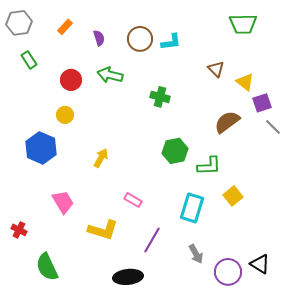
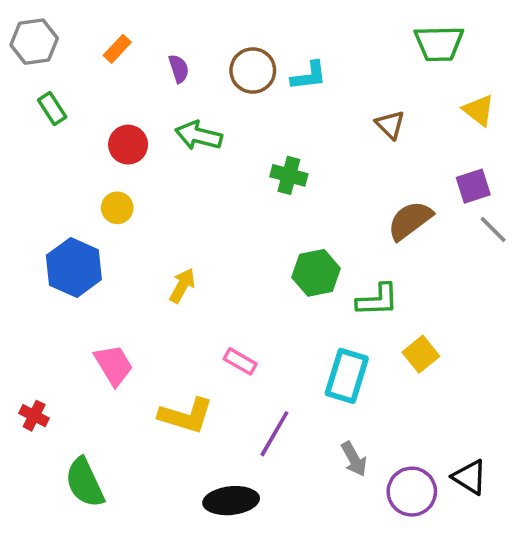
yellow triangle: (245, 82) -> (479, 110), moved

